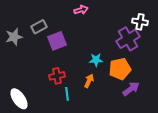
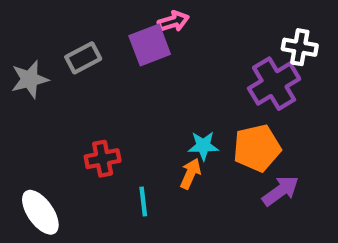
purple square: (57, 41) -> (150, 45), moved
cyan star: (96, 60) -> (203, 146), moved
red cross: (57, 76) -> (103, 159), moved

